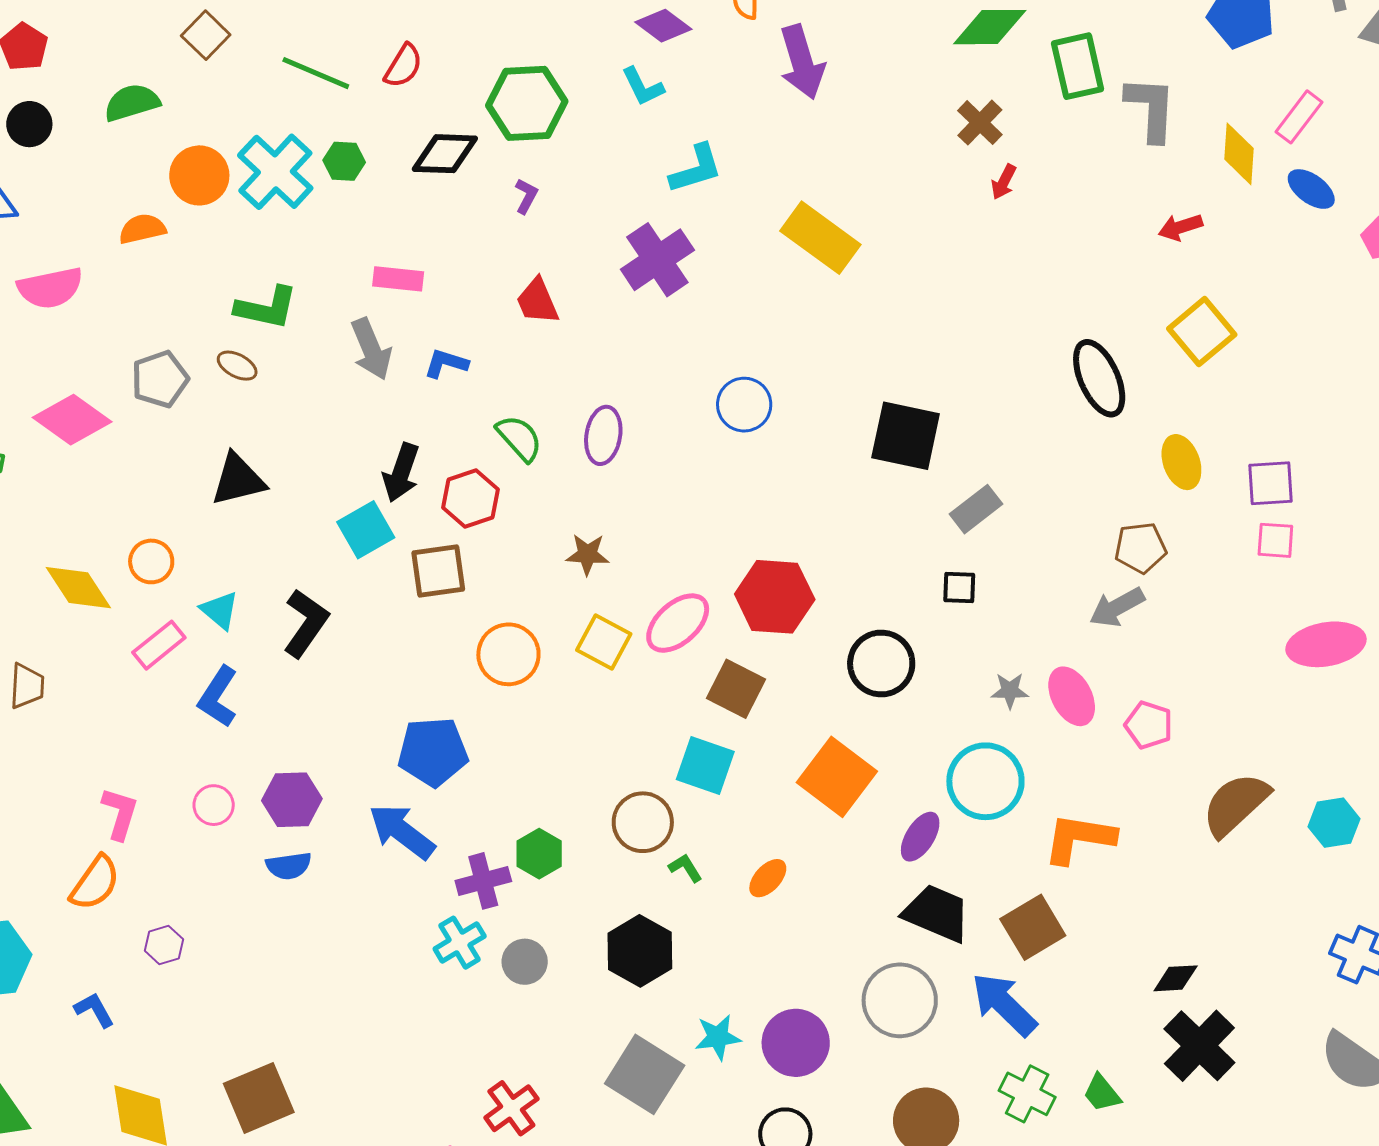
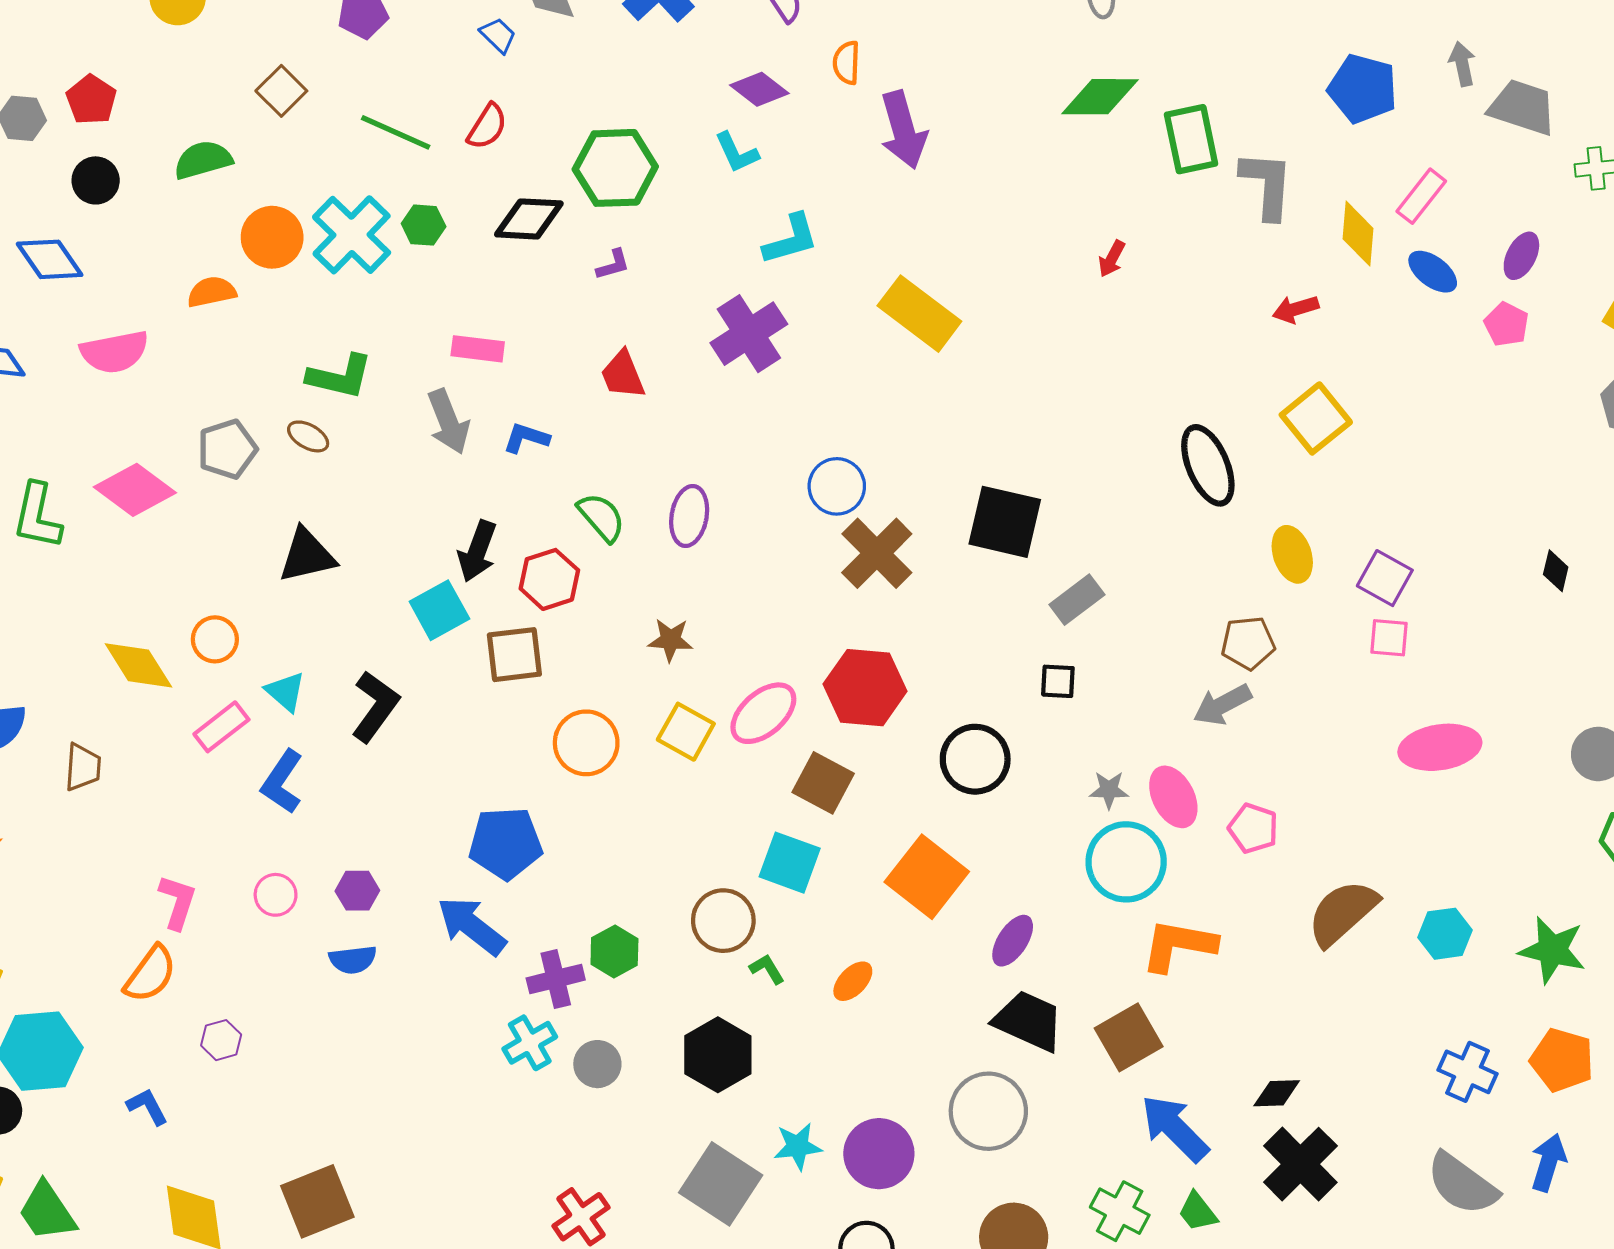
brown cross: (980, 123) -> (877, 553), moved, size x1.5
purple L-shape: (526, 196) -> (613, 265), turned 45
purple square: (1270, 483) -> (1385, 578), turned 32
cyan circle: (985, 781) -> (1126, 862), moved
purple hexagon: (292, 800) -> (357, 891), size x0.7
blue arrow: (1004, 1004) -> (1175, 1128), moved

